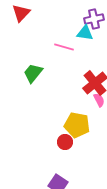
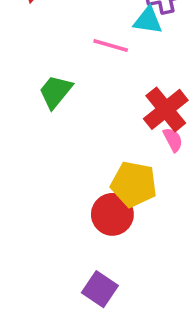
red circle: (65, 142) -> (112, 214), size x1.5

